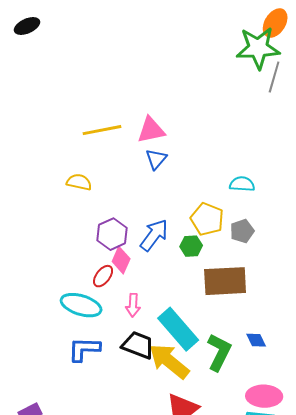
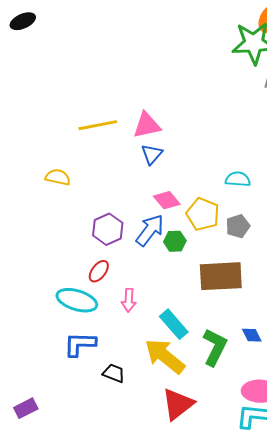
yellow semicircle: (79, 182) -> (58, 177), moved
green hexagon: (191, 246) -> (175, 241), moved
pink diamond: (121, 260) -> (167, 200), moved, turned -64
cyan rectangle: (178, 329) -> (174, 324), size x0.7
black trapezoid: (138, 345) -> (114, 373), moved, size x0.7

